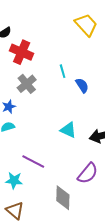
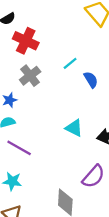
cyan line: (63, 71) -> (70, 63), turned 64
purple line: (33, 162) -> (19, 148), moved

